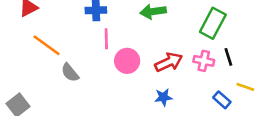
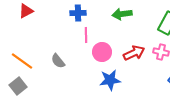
orange line: (47, 45) -> (22, 61), moved
blue star: (163, 97) -> (110, 80), moved, size x1.5

